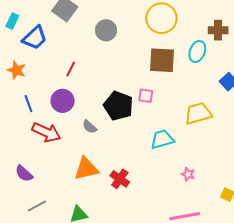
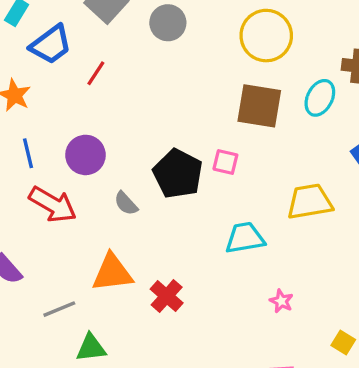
gray circle: (106, 30) -> (168, 23), moved
red line: (71, 69) -> (96, 73), moved
gray line: (37, 206) -> (59, 309), moved

